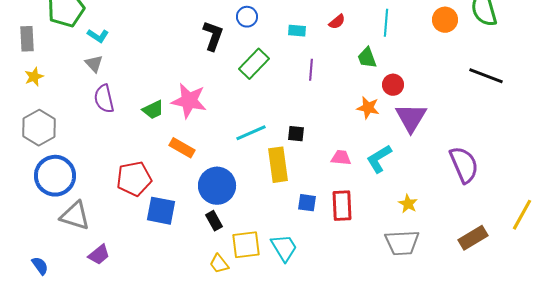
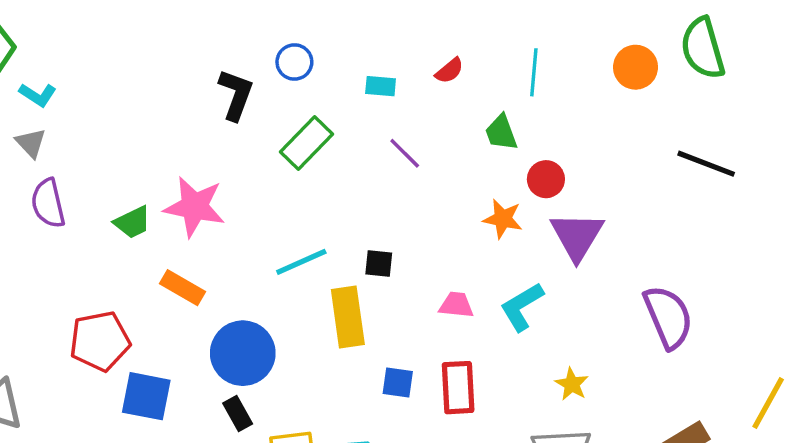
purple line: (311, 70) -> (405, 153), turned -50

